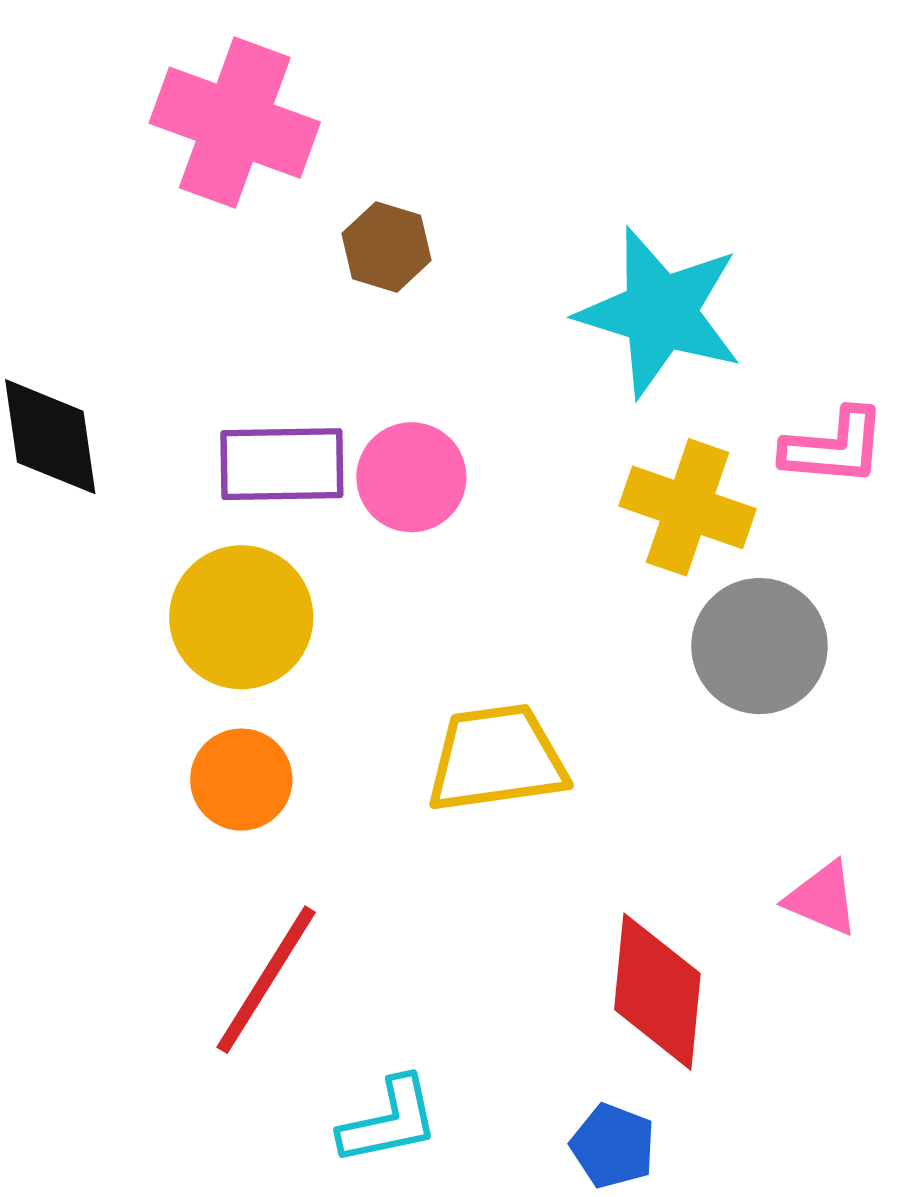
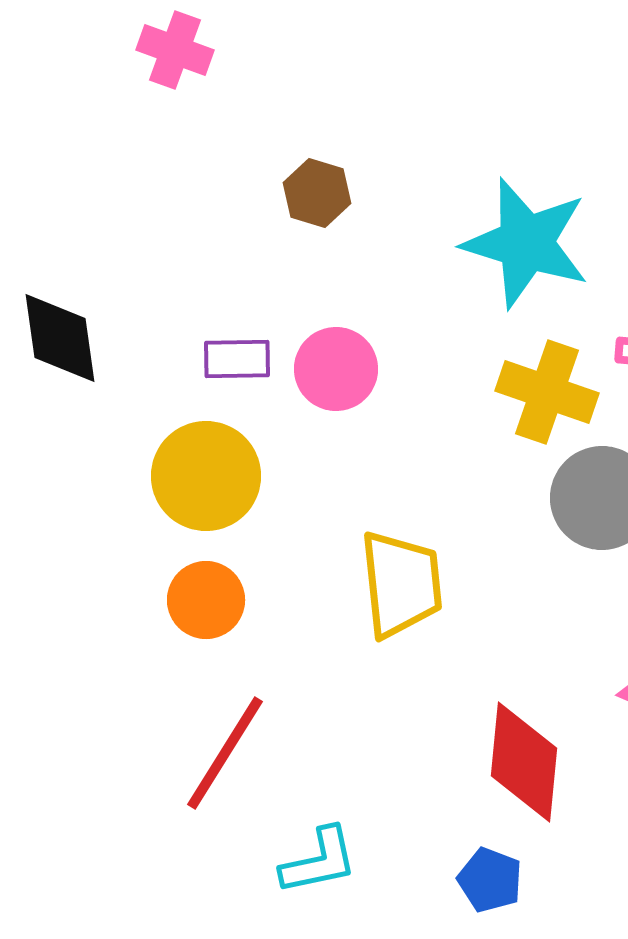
pink cross: (235, 123) -> (175, 50), moved, size x0.6
purple rectangle: (282, 464) -> (237, 359), size x0.7
yellow trapezoid: (496, 759) -> (401, 584), turned 92

